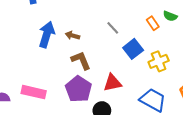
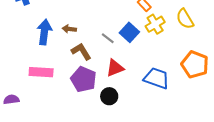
gray line: (113, 28) -> (108, 38), moved
yellow cross: (159, 61) -> (155, 24), moved
pink rectangle: (34, 92) -> (41, 72), moved

